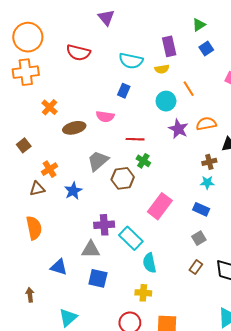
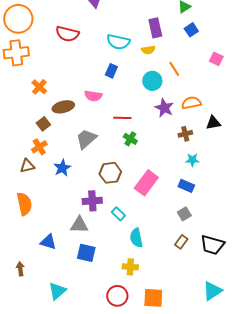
brown square: (24, 145) -> (43, 124), moved
brown cross: (209, 162) -> (185, 134), moved
brown hexagon: (123, 178) -> (110, 173), moved
cyan rectangle: (131, 238) -> (118, 214), size x0.6

